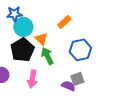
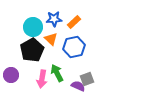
blue star: (14, 14) -> (54, 19), moved
blue hexagon: (80, 50) -> (74, 47), moved
green arrow: (47, 56) -> (57, 73), moved

